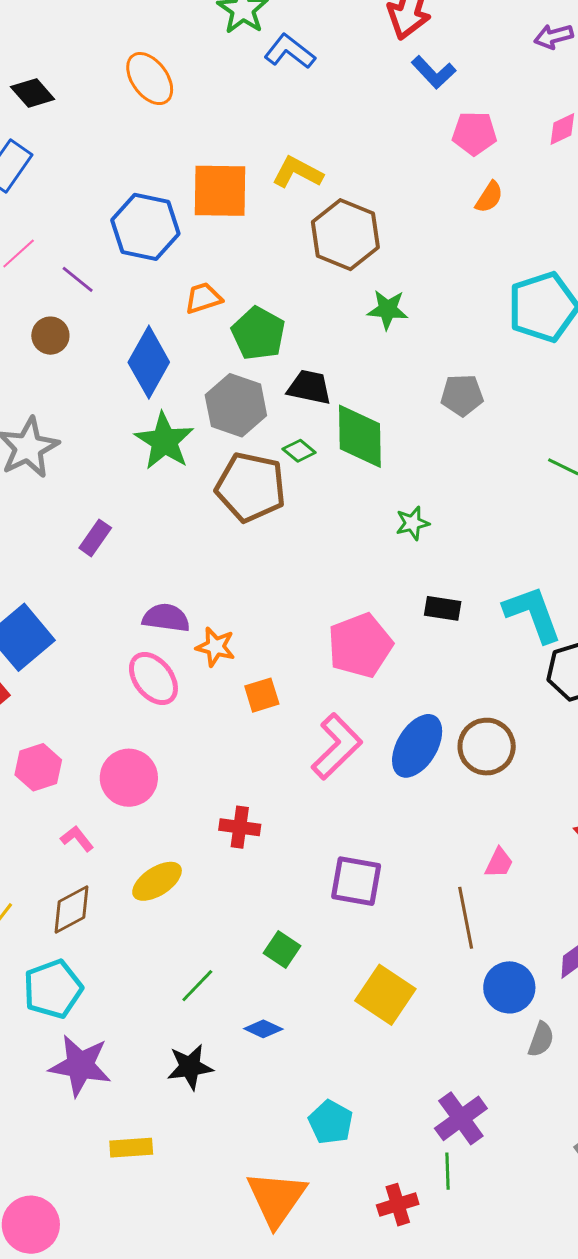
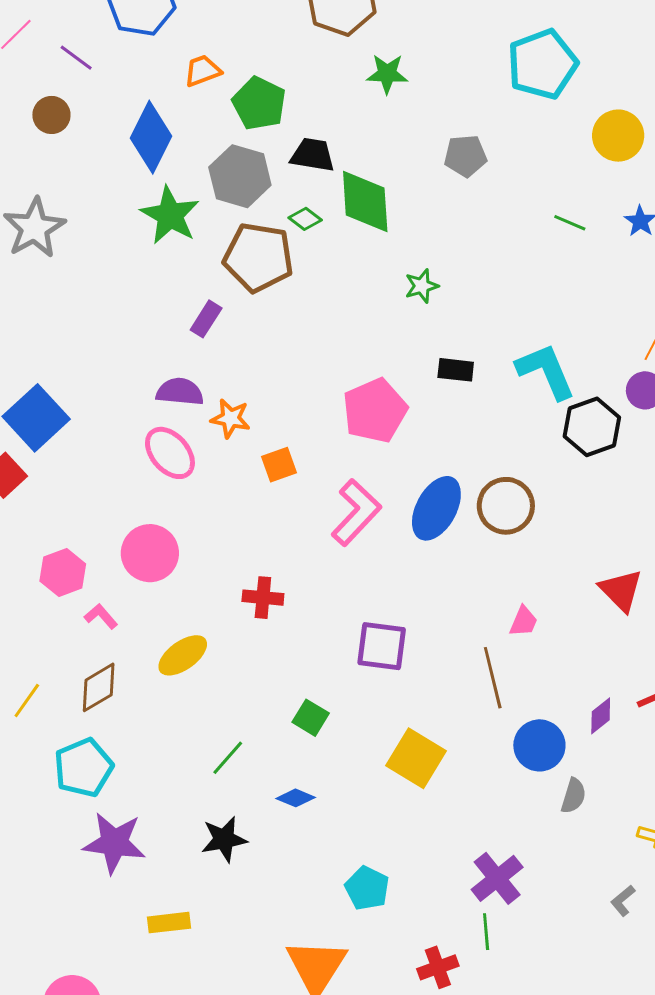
purple rectangle: (95, 538) -> (206, 319), moved
pink hexagon: (38, 767) -> (63, 573), moved

